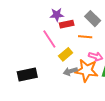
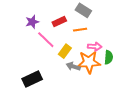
purple star: (57, 15) -> (32, 22), moved
gray arrow: (70, 71) -> (73, 66), turned 48

